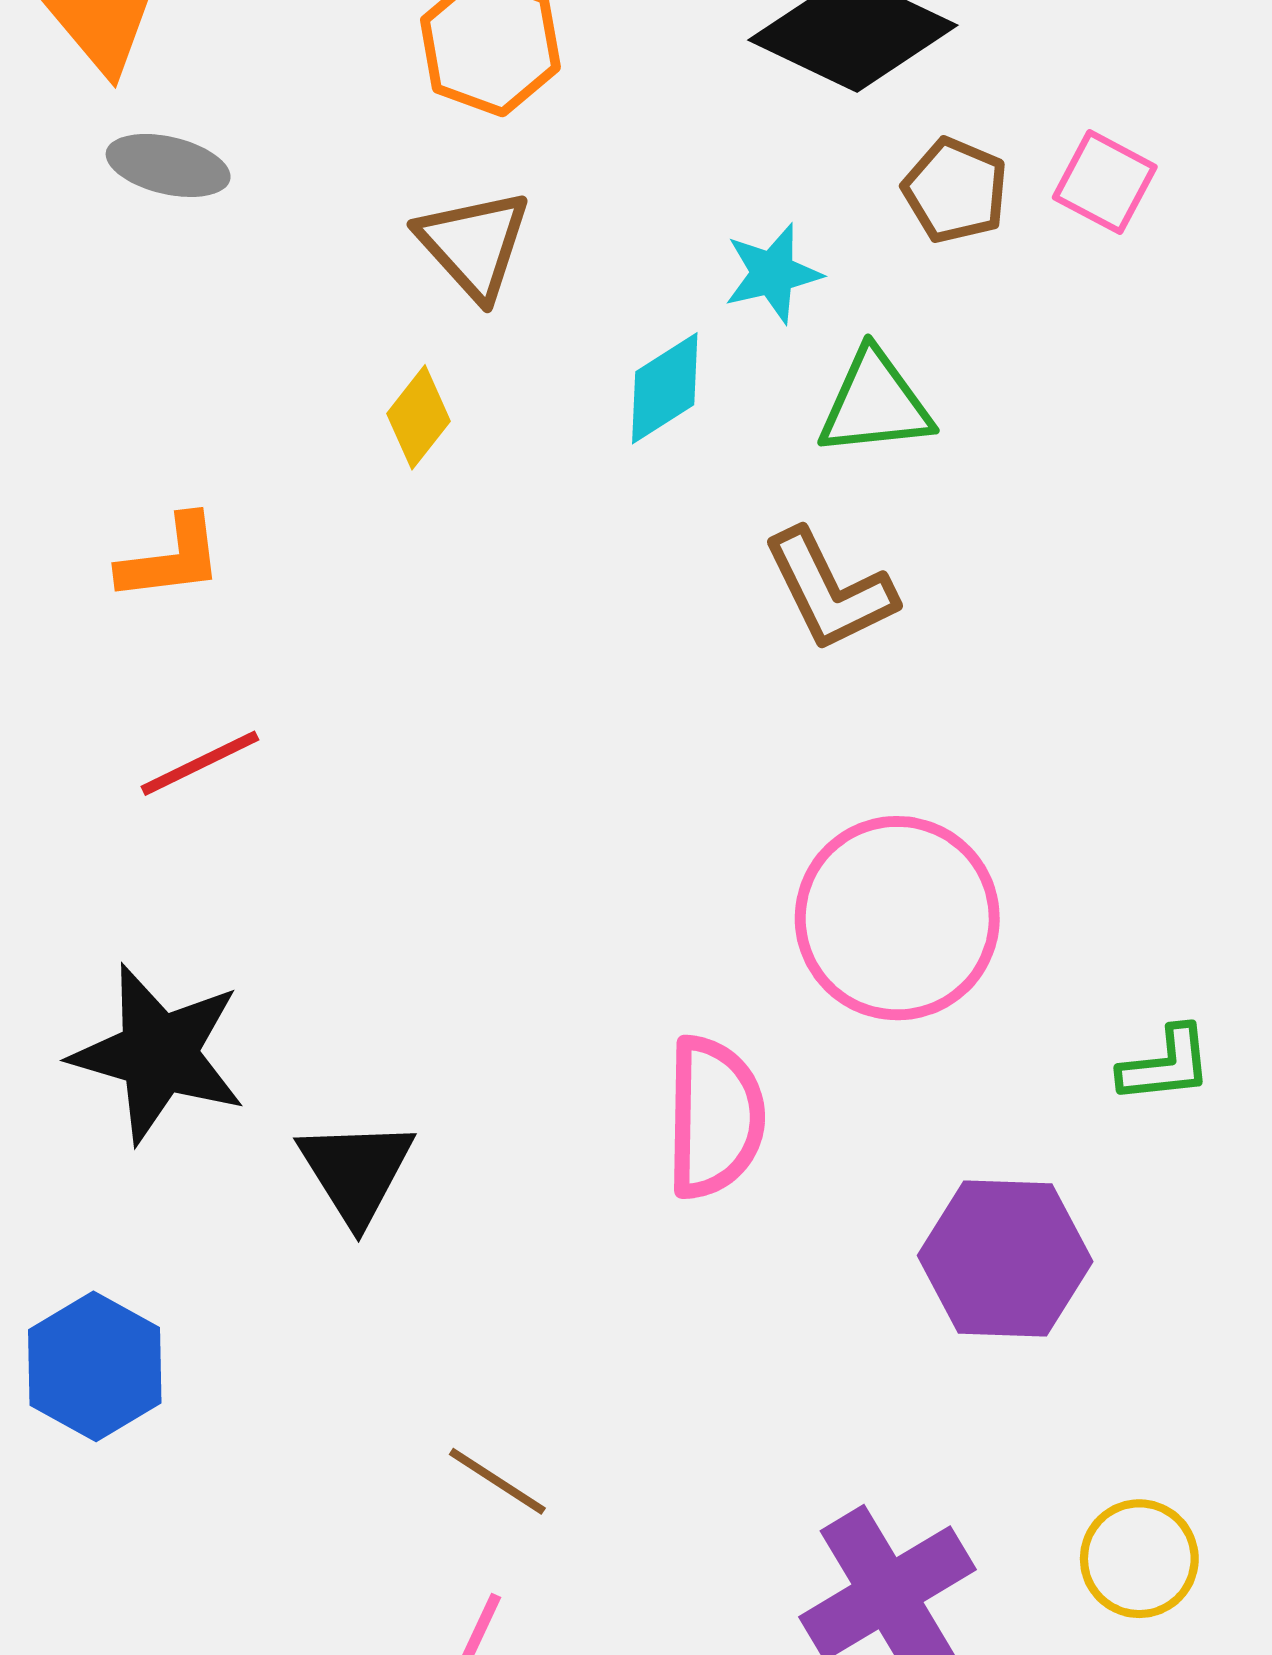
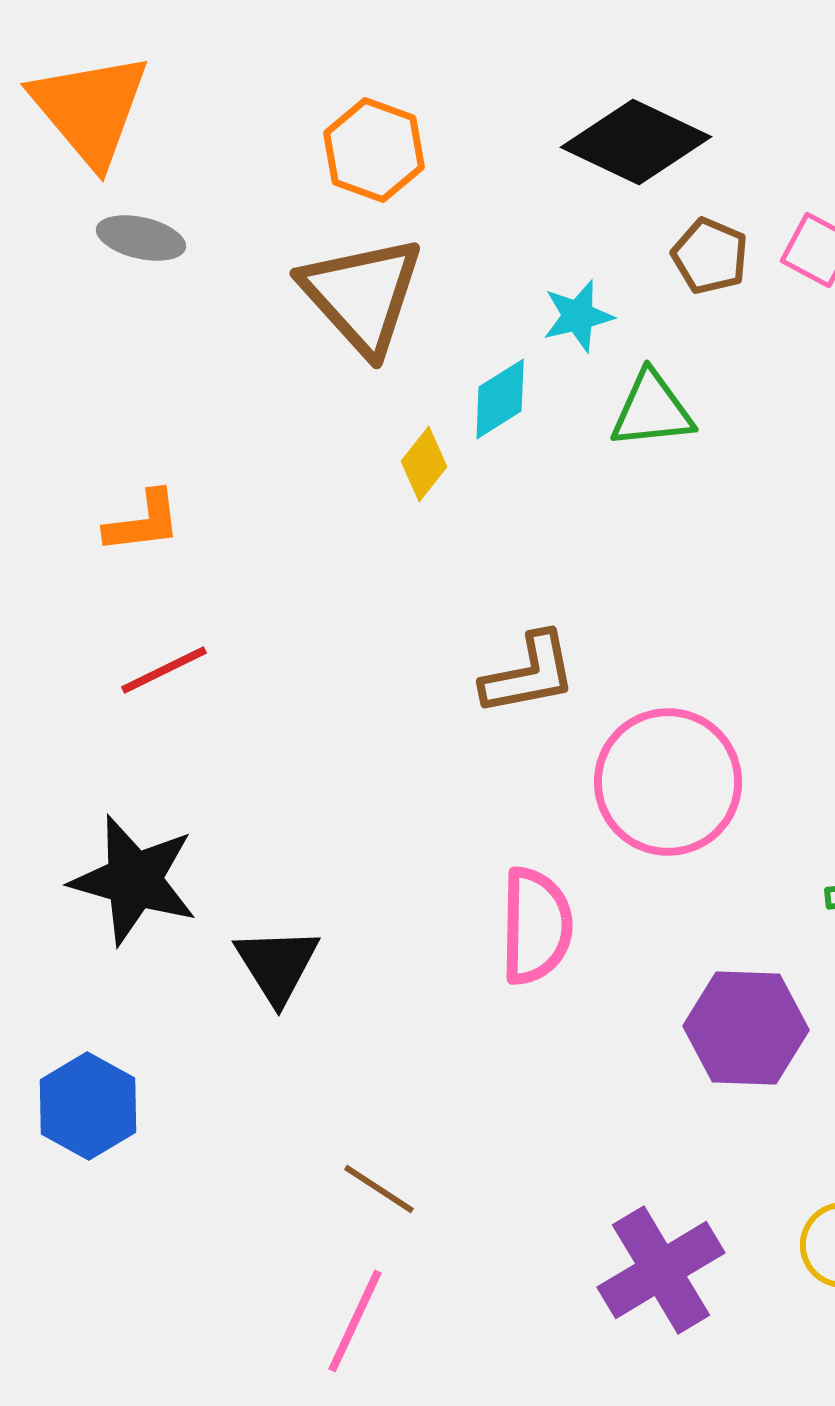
brown triangle: (474, 244) -> (362, 295), size x1.5
yellow diamond: (418, 417) -> (424, 464), moved
brown L-shape: (829, 590) -> (529, 674), moved, turned -75

